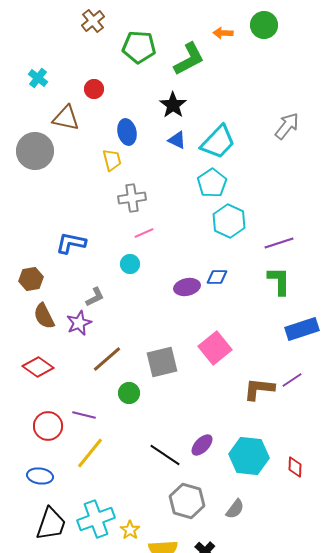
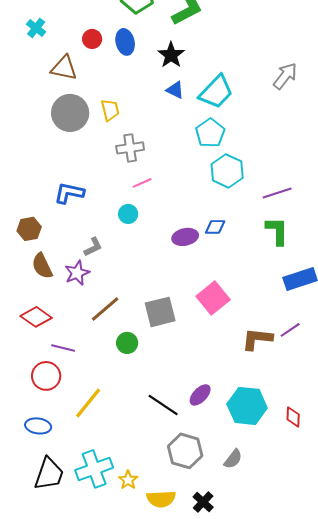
blue ellipse: (127, 132) -> (125, 42), moved
gray circle: (35, 151) -> (70, 113), moved
purple line: (84, 415) -> (63, 348), moved

